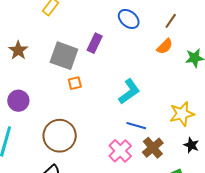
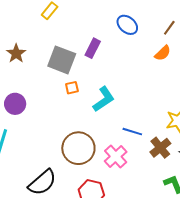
cyan L-shape: (129, 92) -> (104, 99), moved
brown circle: (60, 136) -> (78, 148), moved
brown cross: (153, 148) -> (160, 148), moved

